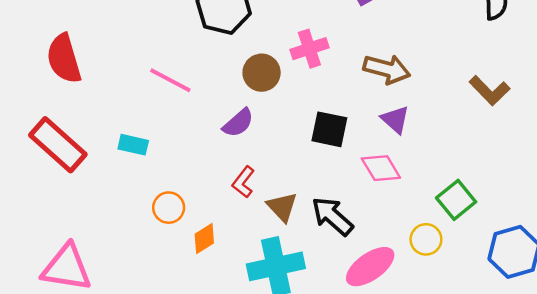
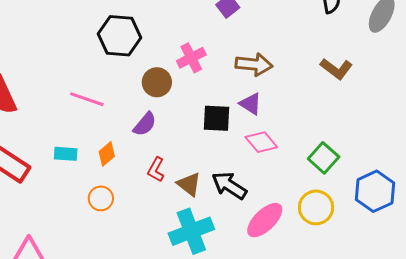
purple triangle: (395, 120) -> (251, 104), moved
orange diamond: (204, 239) -> (107, 154), moved
yellow circle: (426, 239) -> (316, 207), moved, size x1.4

